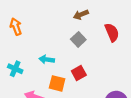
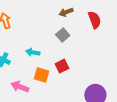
red semicircle: (112, 32) -> (95, 20), moved

